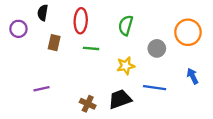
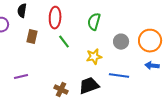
orange circle: (188, 32) -> (150, 41), moved
green line: (91, 48) -> (64, 42), turned 48
blue arrow: (193, 76) -> (152, 66), turned -56

